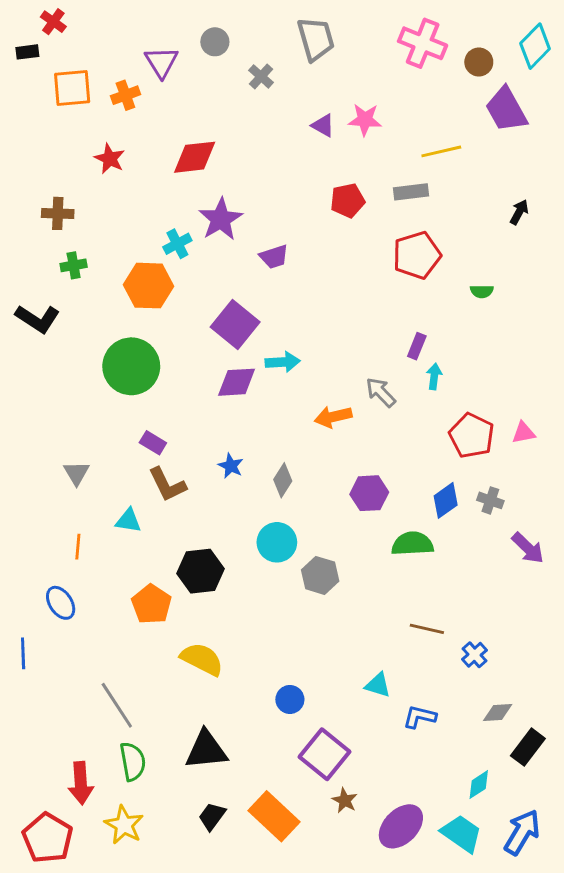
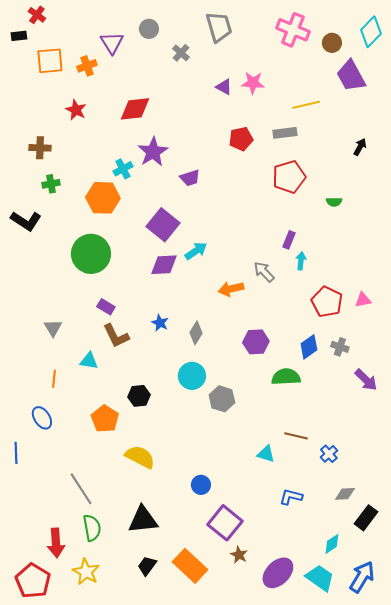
cyan arrow: (283, 362) -> (196, 251), turned -30
black hexagon: (200, 571) -> (139, 396), size x0.7
cyan triangle: (378, 685) -> (266, 454), moved

